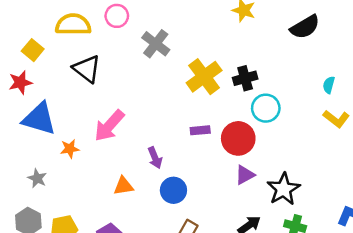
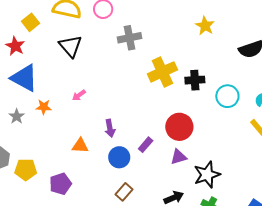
gray cross: (156, 44) -> (130, 38), turned 30
red star: (20, 82) -> (15, 46), turned 30
cyan circle: (266, 108) -> (227, 96), moved
pink arrow: (109, 126) -> (79, 95), size x0.5
purple rectangle: (200, 130) -> (146, 145), moved, turned -56
gray star: (37, 178) -> (17, 116), moved

